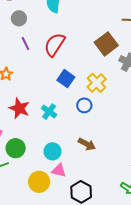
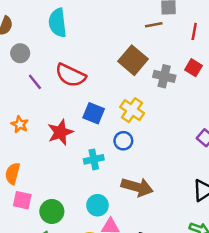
red semicircle: (55, 45) -> (71, 75), turned -85
red star: (19, 108) -> (60, 132), moved, turned -30
cyan cross: (49, 112) -> (94, 159), moved, turned -35
brown arrow: (87, 144) -> (137, 187), size x1.4

